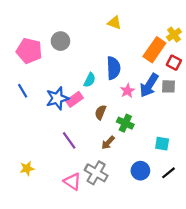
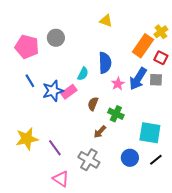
blue line: (23, 91) -> (30, 81), moved
purple line: (69, 140) -> (55, 148), moved
cyan square: (162, 144) -> (150, 133), size x1.6
yellow star: (27, 169) -> (27, 139), moved, size x1.6
pink triangle: (72, 181) -> (61, 179), moved

